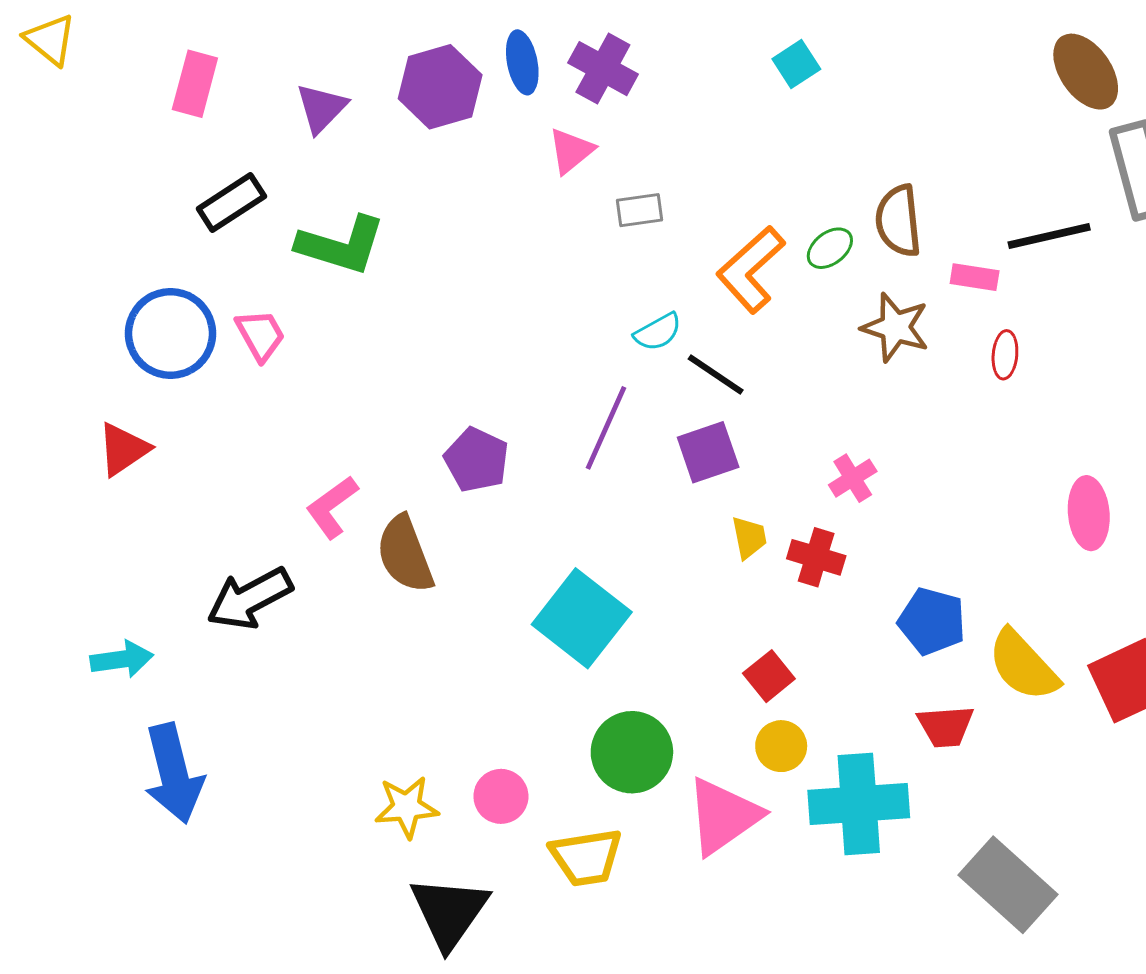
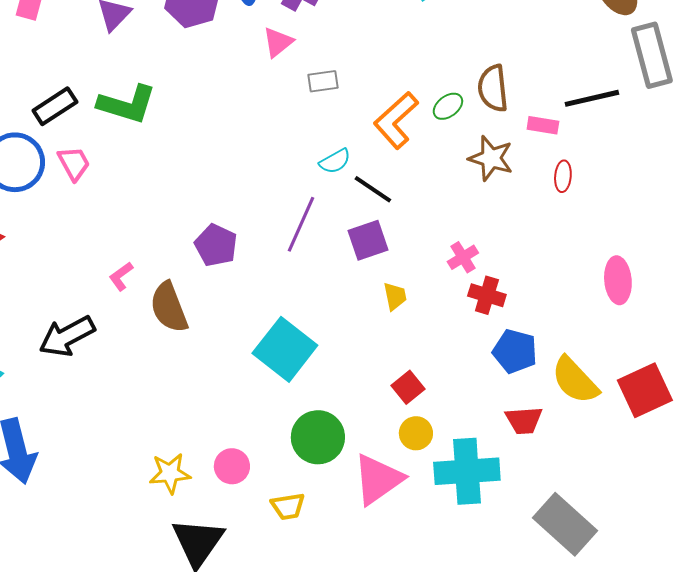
black rectangle: (231, 203) -> (55, 106), moved
pink L-shape: (332, 507) -> (121, 276), size x0.7
red cross: (816, 557) -> (487, 295), moved
yellow trapezoid: (586, 857) -> (288, 506), size x0.7

